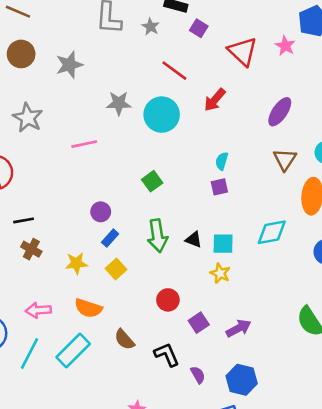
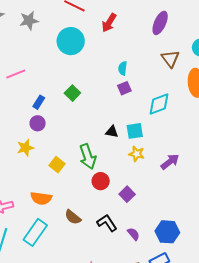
gray star: (119, 103) -> (29, 21), moved
cyan diamond: (272, 232) -> (159, 104), moved
green arrow: (157, 236) -> (88, 157), moved
blue rectangle: (110, 238) -> (39, 102), moved
yellow star: (76, 263) -> (25, 148), moved
purple arrow: (238, 328) -> (170, 162), moved

